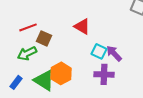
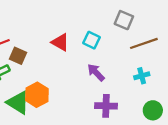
cyan square: (99, 51) -> (92, 40), moved
purple cross: (104, 74) -> (106, 106), moved

